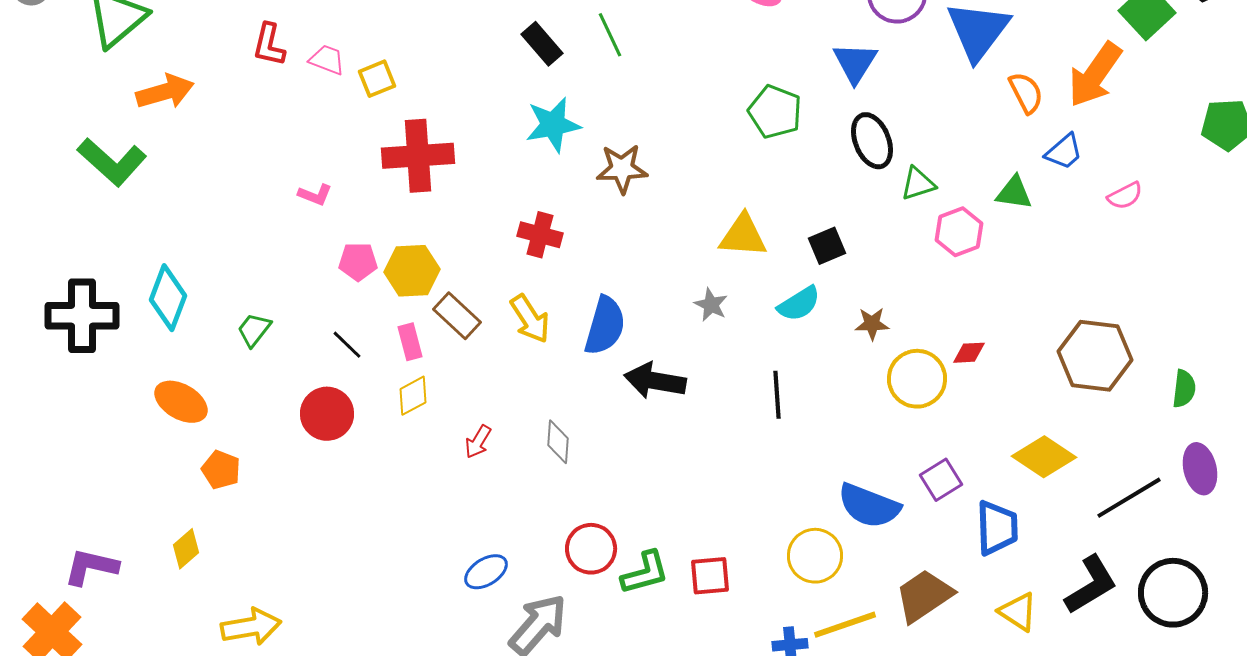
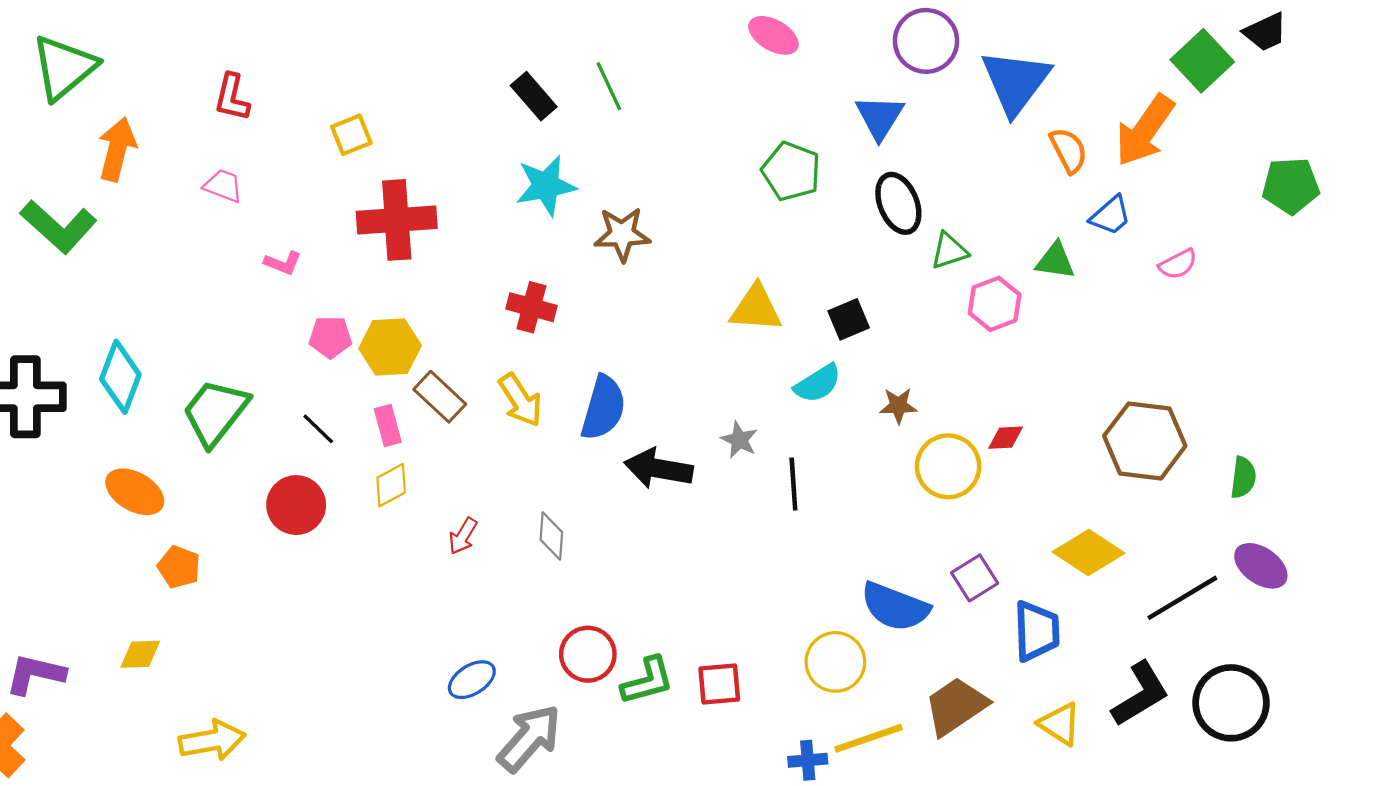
pink trapezoid: (327, 60) -> (223, 186), moved
orange arrow: (165, 92) -> (117, 149), turned -60
gray star: (711, 305) -> (739, 440), moved
green trapezoid: (254, 330) -> (215, 412), size x1.8
purple ellipse: (1200, 469) -> (1261, 566), turned -42
yellow diamond: (186, 549) -> (140, 654), turned 39

